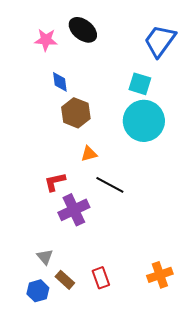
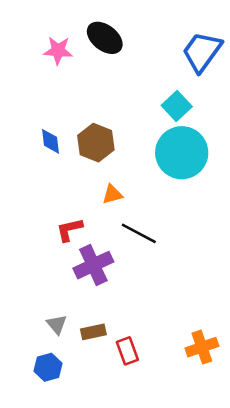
blue diamond: (60, 82) -> (50, 141), moved
cyan square: (140, 84) -> (177, 106), turned 30
brown rectangle: (65, 280) -> (93, 332), moved, turned -54

